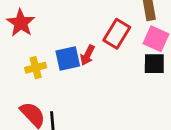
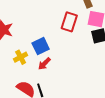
red arrow: (87, 55) -> (44, 64), moved, turned 32

